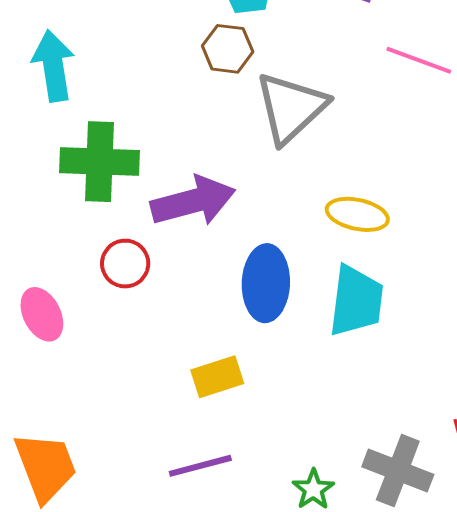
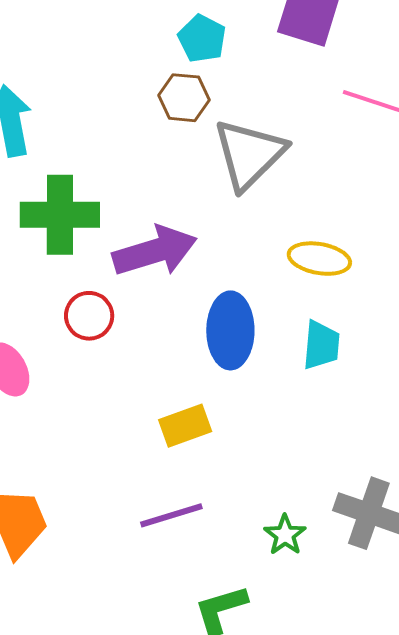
cyan trapezoid: (356, 301) -> (321, 345), size x0.7

